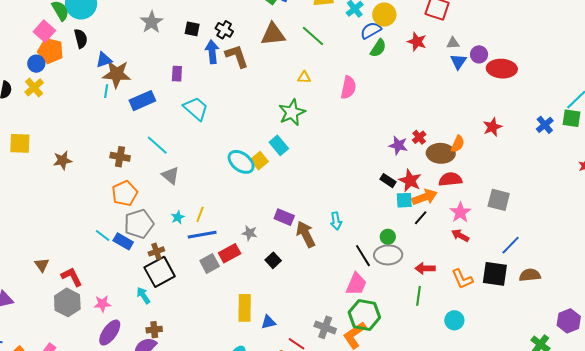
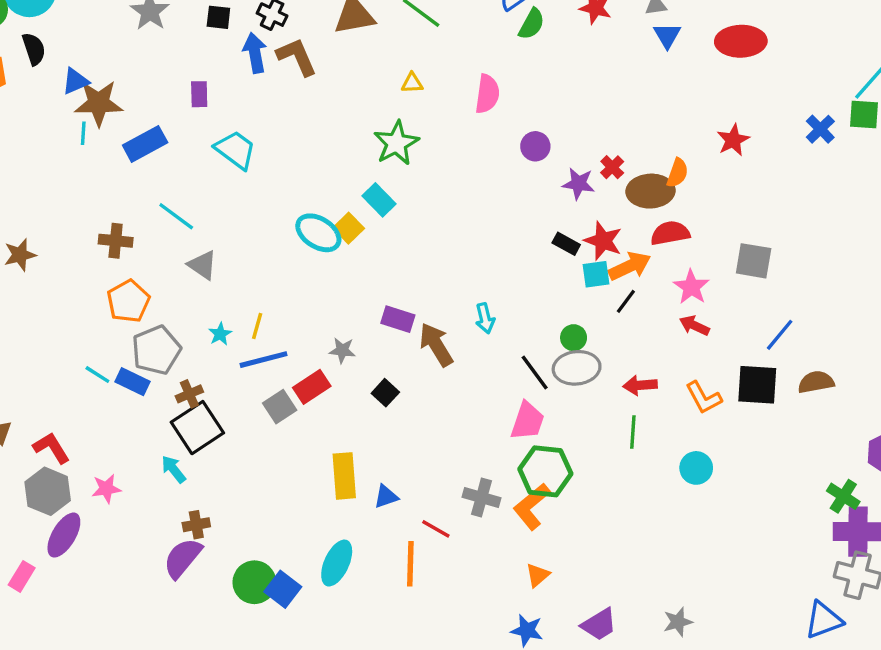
purple circle: (479, 54) -> (535, 146), moved
purple ellipse: (110, 333) -> (64, 535), moved

